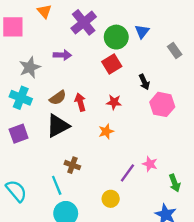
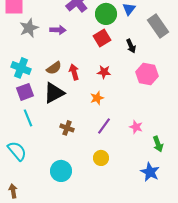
gray rectangle: (175, 51) -> (158, 26), size x1.6
gray star: (30, 67) -> (29, 28), moved
black arrow: (144, 82) -> (131, 46), moved
purple square: (19, 134) -> (25, 92), moved
purple line: (127, 173) -> (104, 126), moved
cyan line: (57, 185) -> (28, 118), moved

